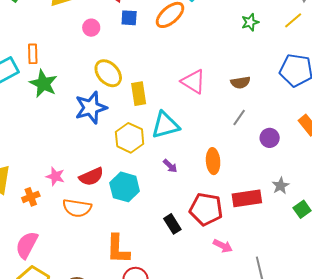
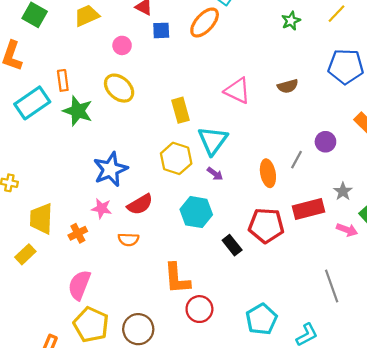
yellow ellipse: (108, 73) -> (119, 88), moved
blue star: (91, 108) -> (110, 169), moved
gray line: (239, 118) -> (296, 160), moved
cyan triangle: (165, 125) -> (213, 141), turned -32
purple arrow: (170, 166) -> (215, 174), moved
cyan hexagon: (125, 187) -> (196, 212), moved
orange semicircle: (77, 208) -> (128, 239), size x0.7
pink arrow: (223, 246) -> (347, 230), moved

